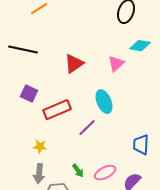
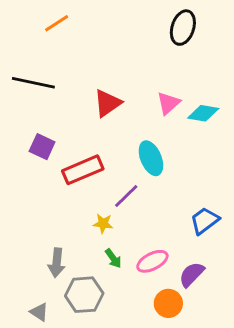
cyan diamond: (140, 46) -> (203, 113), moved
blue trapezoid: (141, 145) -> (205, 221), turned 50
yellow star: (40, 147) -> (103, 224), moved

